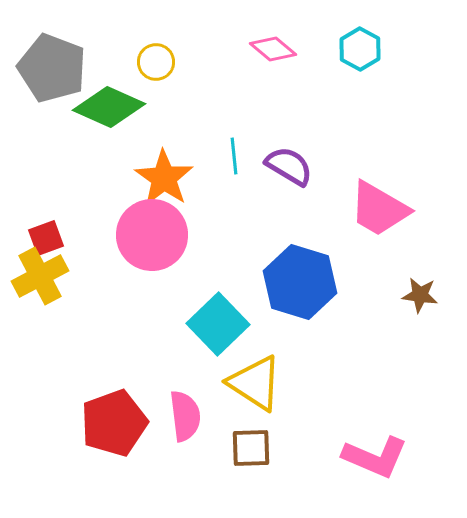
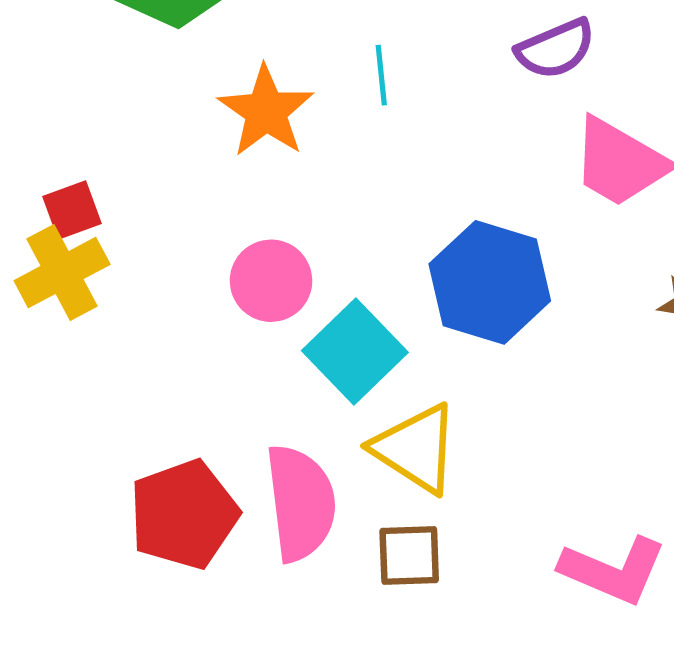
purple semicircle: (289, 166) -> (556, 49), moved, turned 126
pink circle: (152, 235) -> (271, 281), moved, size x0.7
pink semicircle: (185, 416) -> (301, 503), size x1.4

